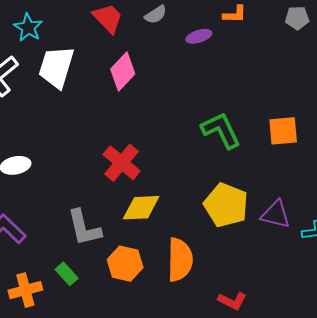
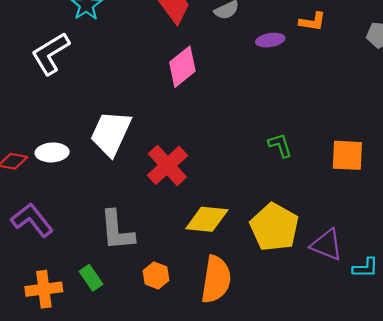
white trapezoid: (56, 67) -> (111, 133), moved
green L-shape: (221, 130) -> (280, 145), size x0.6
yellow diamond: (141, 208) -> (207, 219), moved
orange hexagon: (125, 264) -> (156, 275), size x0.7

